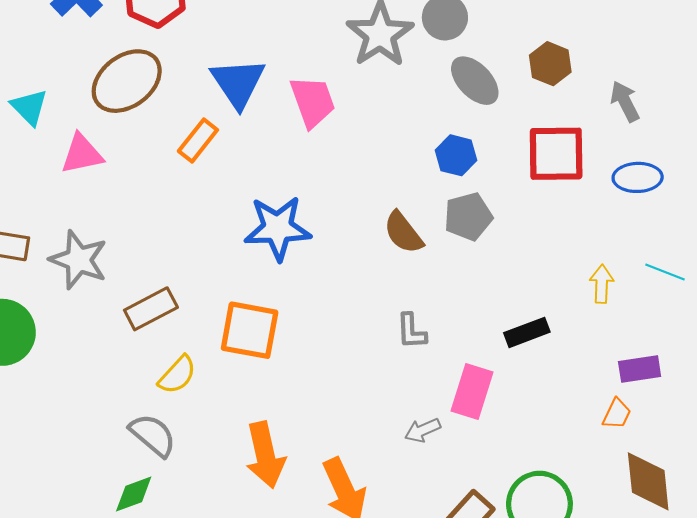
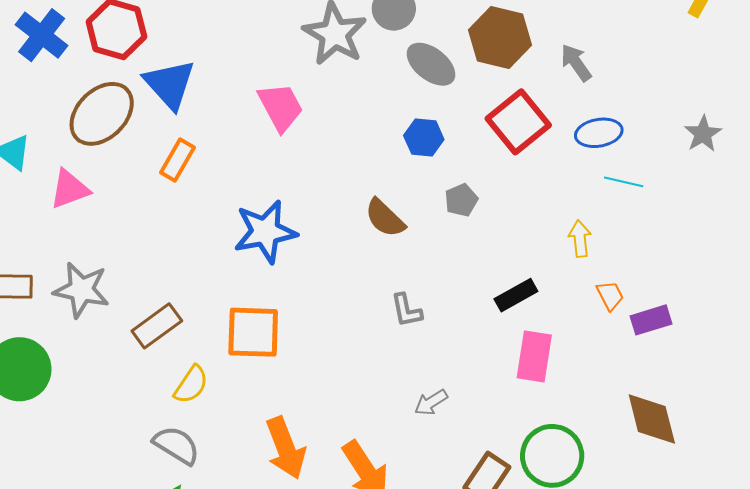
brown hexagon: (550, 64) -> (500, 38), size x1.5
blue triangle: (238, 83) -> (170, 84), moved
red square: (556, 154) -> (518, 122), turned -30
gray pentagon: (468, 217) -> (461, 200), moved, size x0.7
cyan line: (665, 272) -> (624, 182), moved
purple rectangle: (640, 369) -> (651, 320), moved
pink rectangle: (472, 392) -> (534, 356), moved
orange trapezoid: (617, 414) -> (610, 295), moved, turned -44

